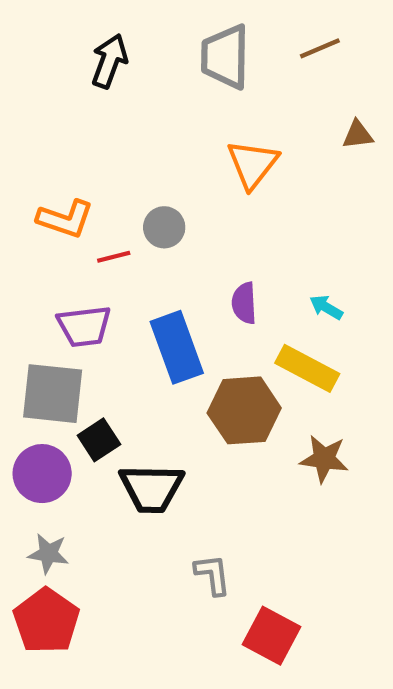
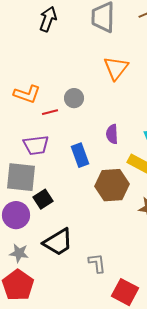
blue rectangle: (177, 347) -> (80, 155), size x0.7
black trapezoid: (152, 488) -> (58, 242), moved, turned -32

